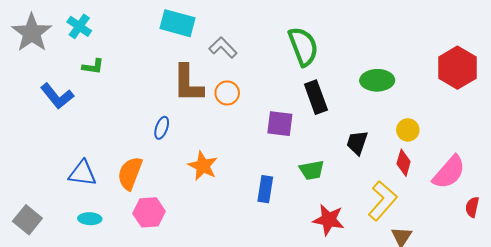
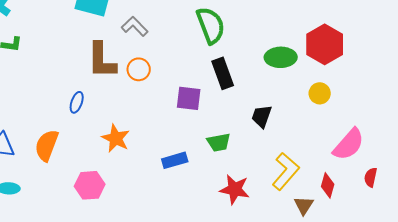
red hexagon: (457, 68) -> (325, 44), moved
yellow circle: (408, 130) -> (320, 93), moved
red diamond: (404, 163) -> (328, 185), moved
blue rectangle: (265, 189) -> (175, 160), turned 65
pink hexagon: (149, 212) -> (90, 185), moved

